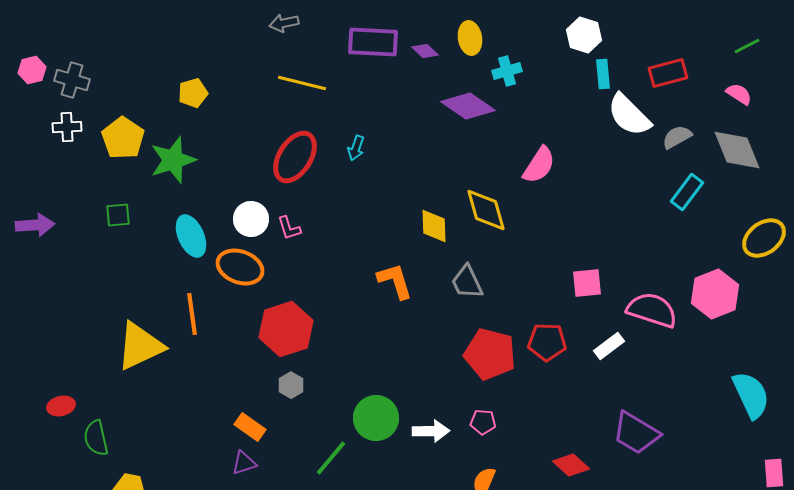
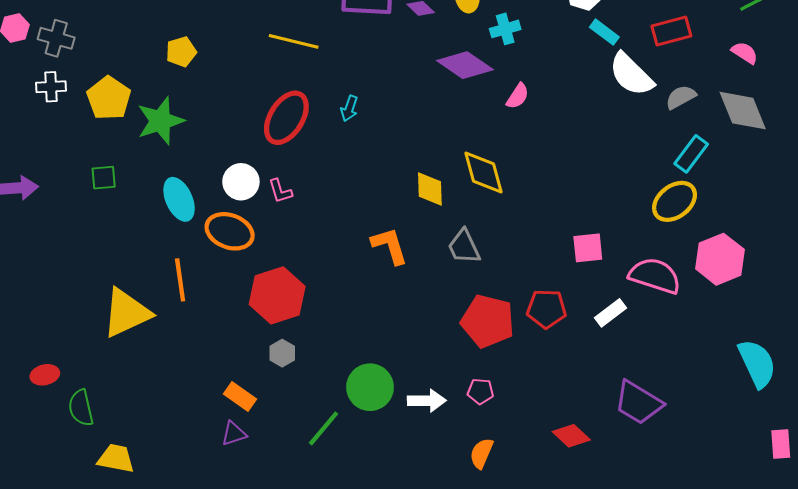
cyan rectangle: (603, 74) -> (604, 32), turned -48
pink semicircle: (539, 165) -> (518, 96), moved, size x0.7
yellow ellipse: (764, 238) -> (675, 201), moved

